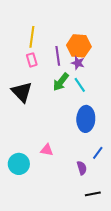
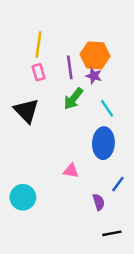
cyan line: (80, 85) -> (107, 108), moved
pink triangle: (47, 150) -> (71, 171), moved

